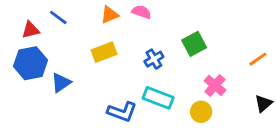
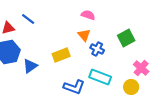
orange triangle: (110, 15) -> (84, 35), moved, turned -48
yellow rectangle: (104, 52) -> (61, 55), moved
blue cross: (154, 59) -> (97, 49), turned -32

